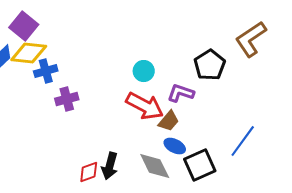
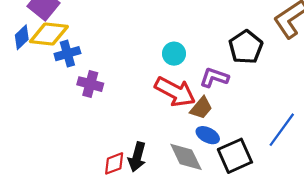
purple cross: (67, 99) -> (90, 84), turned 30

